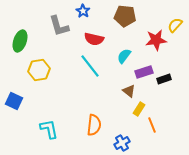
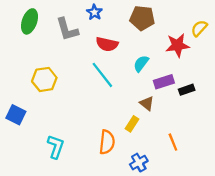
green ellipse: (20, 41) -> (30, 21), moved
yellow rectangle: (139, 109) -> (132, 124), moved
cyan L-shape: (49, 129) -> (56, 147), turned 30

